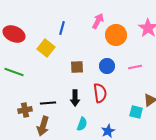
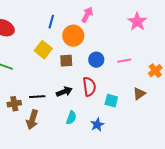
orange circle: (116, 35) -> (73, 36), moved
yellow square: (46, 48) -> (43, 50), moved
black arrow: (75, 98) -> (64, 92), turned -112
cyan square: (136, 112) -> (111, 101), moved

